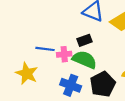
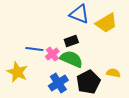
pink cross: (64, 54) -> (52, 54), turned -32
blue cross: (71, 85) -> (58, 83), turned 36

